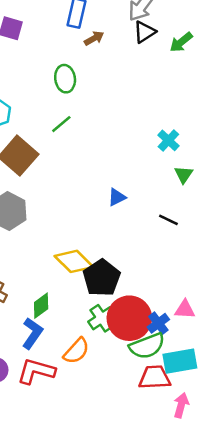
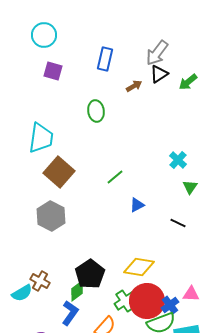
brown arrow: (94, 38) -> (134, 86), moved
green line: (61, 124) -> (115, 177), moved
yellow diamond: (74, 261) -> (139, 267), moved, turned -36
black pentagon: (102, 278) -> (90, 274), moved

